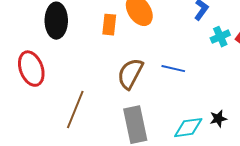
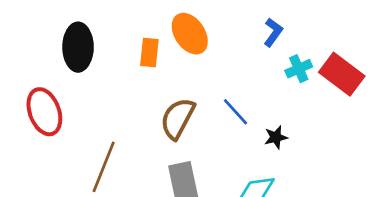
blue line: (173, 69) -> (235, 112), turned 35
black star: (218, 119) -> (276, 137), moved

